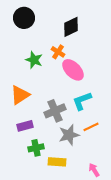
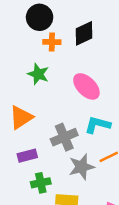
black circle: (24, 18) -> (40, 17), moved
orange cross: (58, 52) -> (52, 42), moved, turned -32
cyan L-shape: (82, 101) -> (98, 125), turned 35

